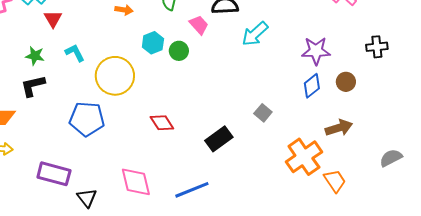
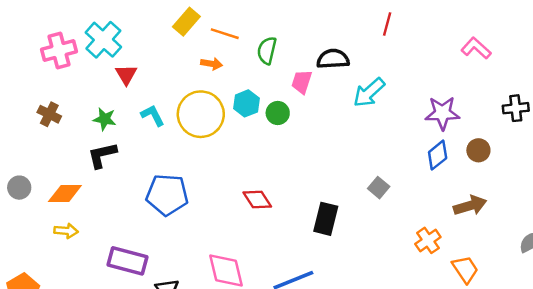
pink trapezoid: (199, 25) -> (302, 82), turned -120
yellow circle: (115, 76) -> (201, 114), moved
black rectangle: (219, 139) -> (326, 219), turned -40
orange cross: (304, 157) -> (428, 240), size x0.6

